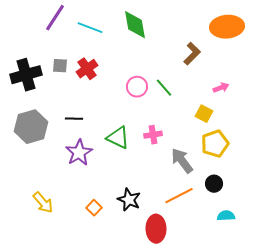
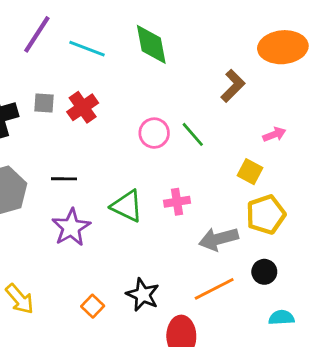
gray arrow: (182, 161) -> (219, 239), turned -68

